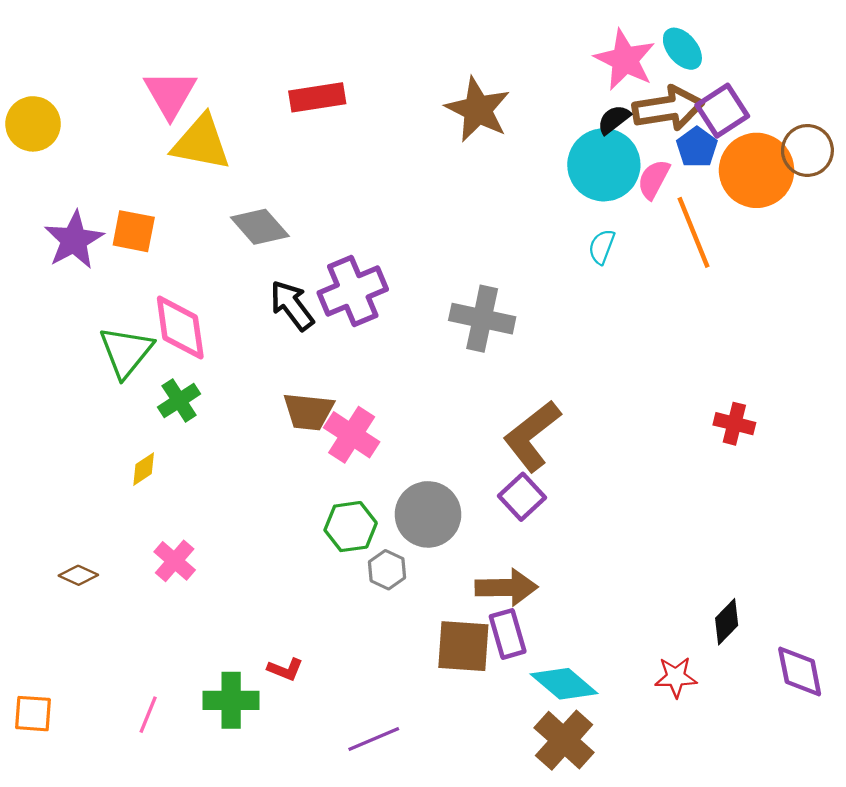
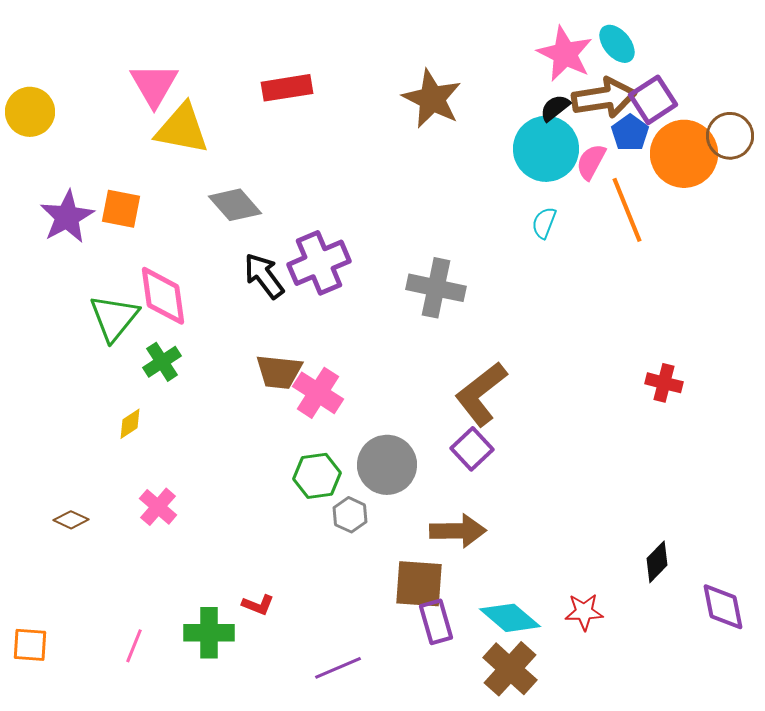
purple rectangle: (508, 634) -> (436, 622), moved
red star: (676, 677) -> (584, 612), moved

